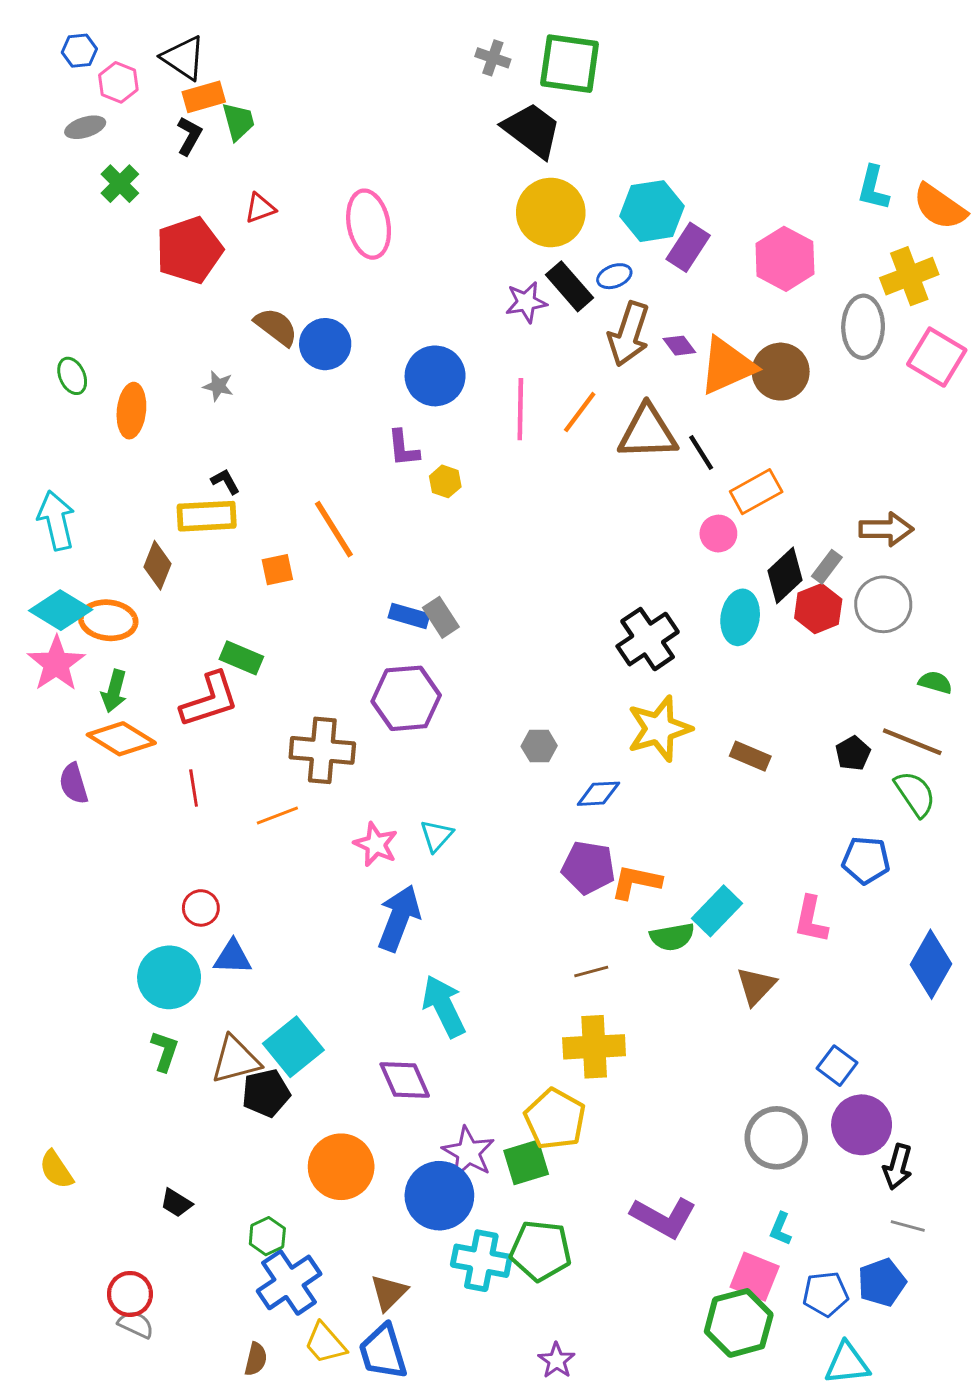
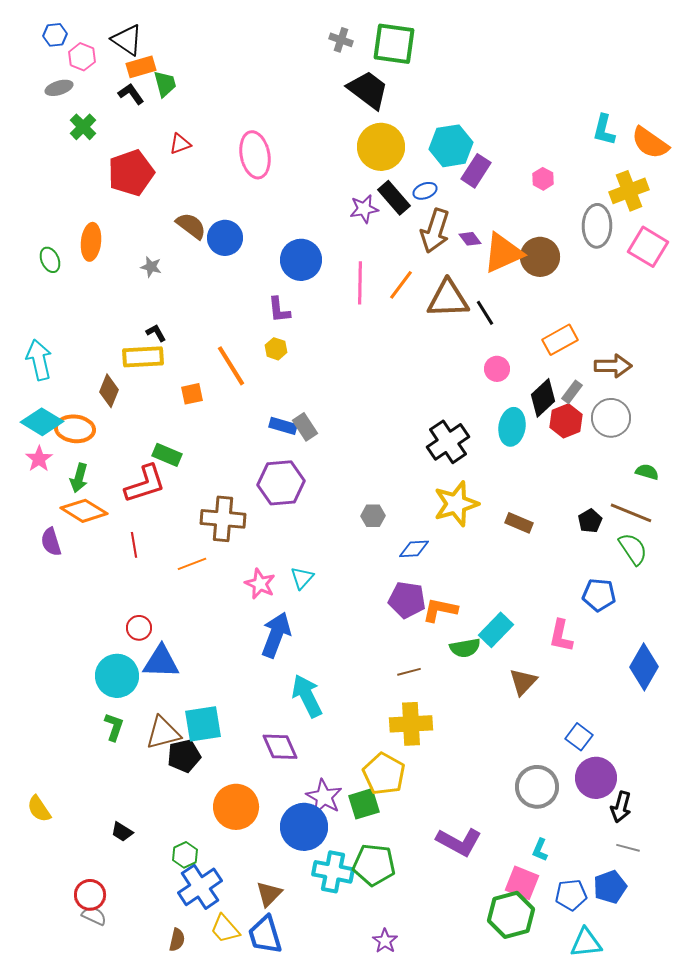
black L-shape: (189, 136) -> (131, 94), turned -64
pink hexagon: (785, 259) -> (543, 179), size x0.5
orange ellipse: (131, 411) -> (91, 242), moved
yellow hexagon: (445, 481) -> (276, 349), moved
orange rectangle: (756, 492) -> (560, 340), moved
pink star: (56, 664) -> (39, 459), size x0.7
blue triangle: (233, 957) -> (161, 662), size x1.4
cyan square: (293, 1047) -> (203, 724), turned 30

